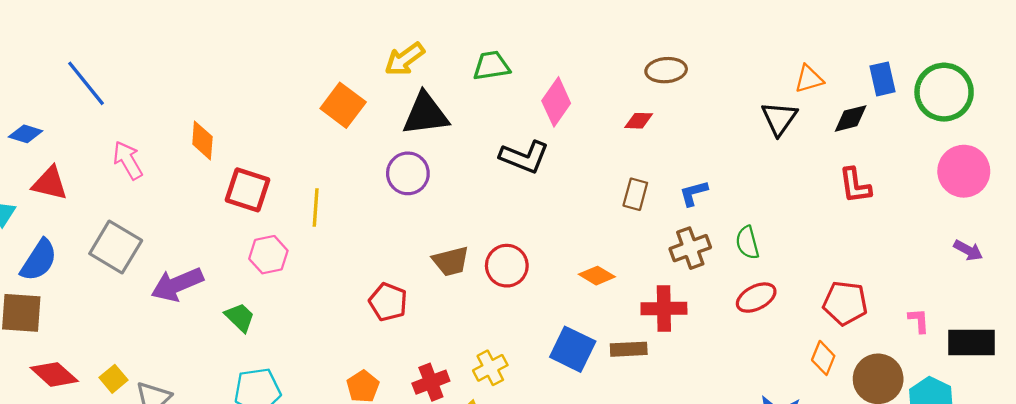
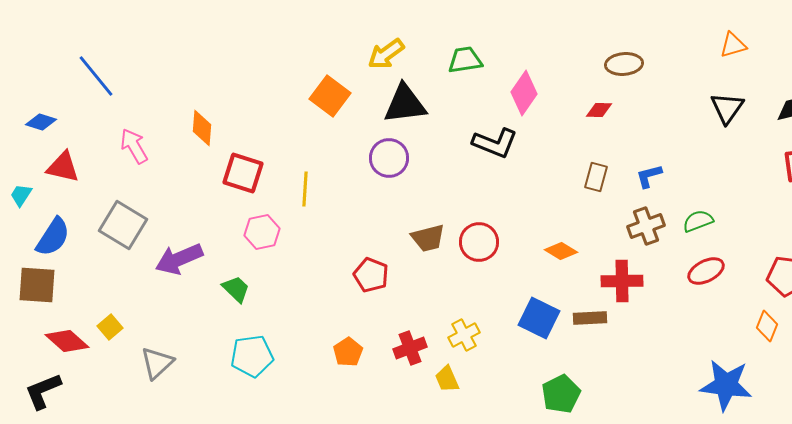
orange triangle: (809, 79) -> (733, 45), moved
green semicircle: (747, 243) -> (698, 221), turned 84
yellow square: (113, 379) -> (110, 327), moved

